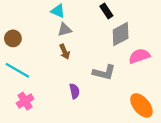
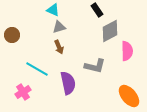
pink semicircle: (139, 56) -> (127, 51), turned 108
cyan line: (17, 70) -> (37, 69), moved
purple semicircle: (74, 91) -> (68, 83), size x1.6

